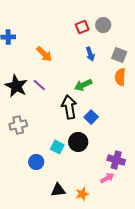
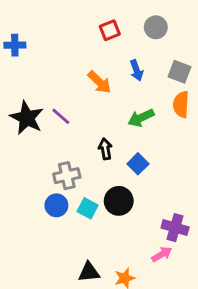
red square: (82, 27) -> (110, 30), moved
orange arrow: (44, 54) -> (99, 82), moved
green arrow: (83, 85) -> (141, 118), moved
black arrow: (69, 107) -> (105, 149), size x0.6
gray cross: (18, 125) -> (67, 176), moved
blue circle: (36, 162) -> (56, 205), moved

